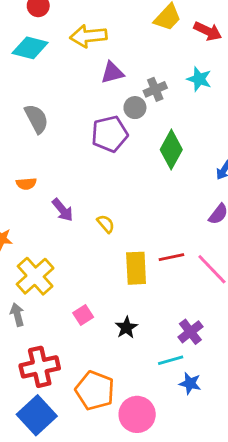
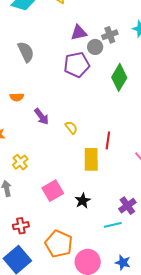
purple triangle: (112, 73) -> (79, 33), moved
red line: (171, 257) -> (108, 140), moved, turned -72
yellow cross: (35, 276) -> (20, 162), size x0.6
pink square: (83, 315) -> (53, 191), size x1.5
red cross: (40, 367) -> (21, 226), size x0.6
blue star: (190, 383) -> (123, 263), moved

